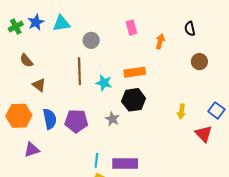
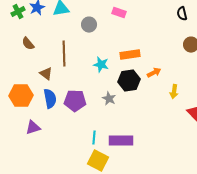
pink rectangle: (131, 28) -> (119, 13), moved, turned -56
orange arrow: (160, 41) -> (154, 73), moved, turned 48
brown line: (79, 71) -> (64, 54), moved
brown triangle: (39, 85) -> (46, 74), moved

